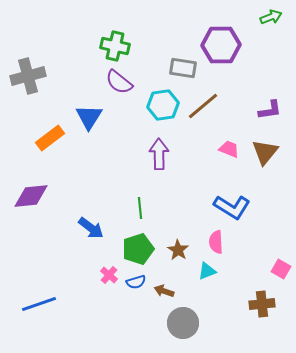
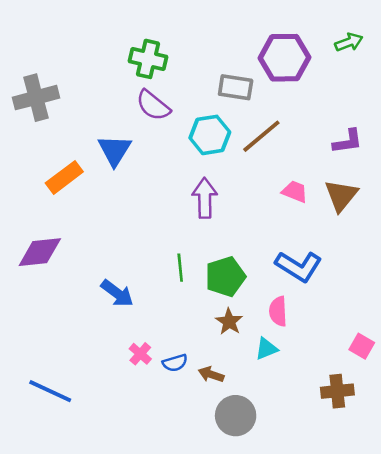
green arrow: (271, 17) -> (349, 42), moved
green pentagon: (138, 249) -> (225, 277), moved
blue line: (39, 304) -> (50, 391), turned 44

